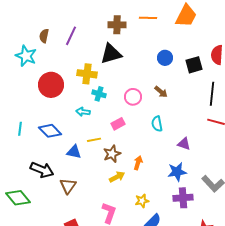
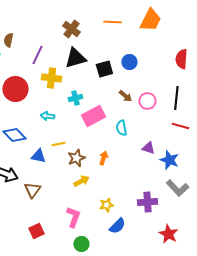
brown cross: (117, 25) -> (71, 29), moved, turned 36
purple line: (71, 36) -> (37, 55), moved
black square: (194, 65) -> (104, 69), moved
cyan cross: (99, 94) -> (75, 98), moved, turned -32
pink circle: (133, 97) -> (147, 101), moved
pink rectangle: (118, 124) -> (93, 116), moved, size x1.6
orange arrow: (138, 163) -> (103, 158), moved
blue star: (177, 172) -> (169, 160), moved, turned 30

